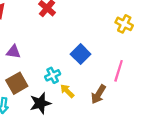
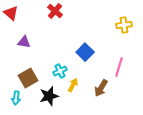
yellow cross: (124, 24) -> (124, 25), turned -35
purple triangle: (13, 52) -> (24, 42), moved
yellow arrow: (67, 91) -> (73, 85), turned 72

